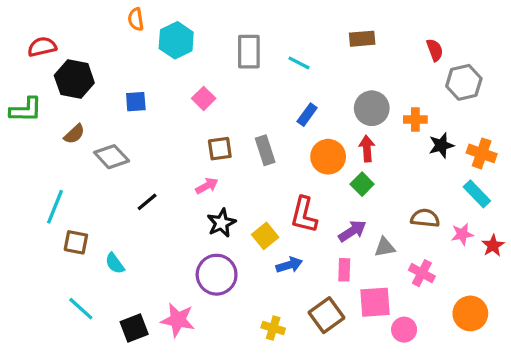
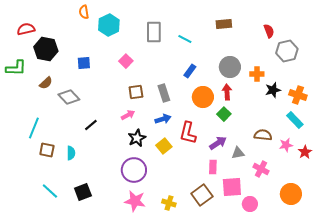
cyan semicircle: (115, 263) -> (71, 153), moved, turned -144
blue arrow: (289, 265) -> (163, 119), moved
pink star: (178, 320) -> (135, 201), moved
black square: (134, 328) -> (83, 192), moved

